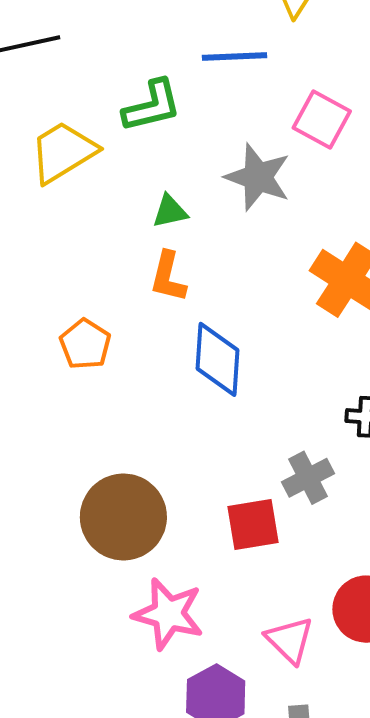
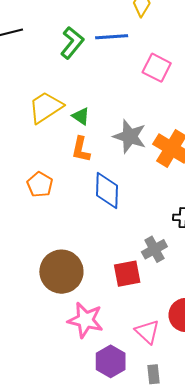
green L-shape: (152, 106) -> (72, 43), moved, turned -36
yellow trapezoid: (63, 152) -> (46, 107), moved
gray star: (258, 177) -> (130, 136), moved
green triangle: (170, 211) -> (81, 116), turned 48

